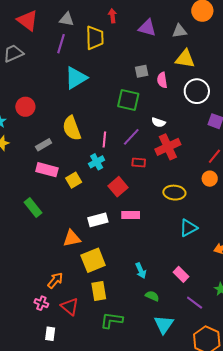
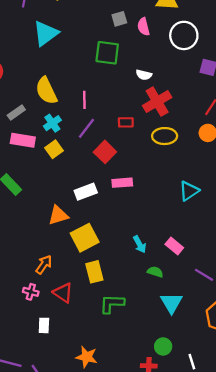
purple line: (131, 137) -> (86, 128), moved
cyan cross: (97, 162) -> (52, 123), moved
yellow ellipse: (174, 193) -> (165, 136), moved
pink rectangle: (181, 274) -> (174, 246), moved

